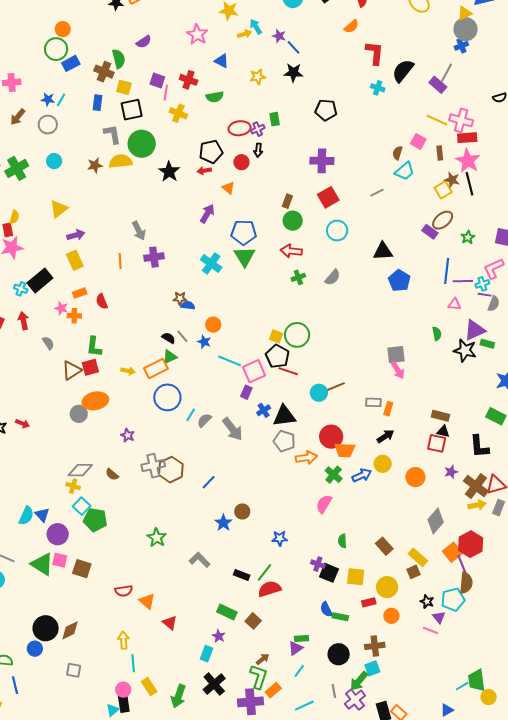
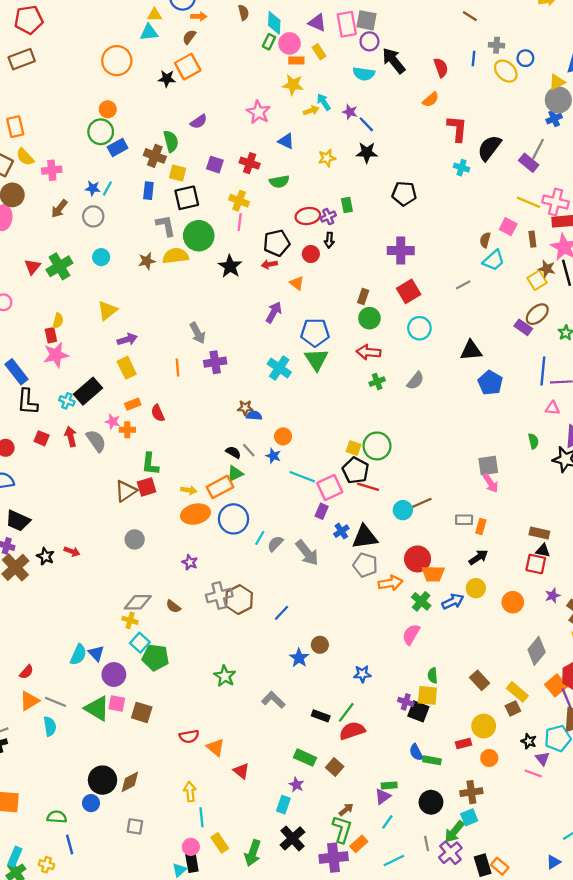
pink line: (166, 93) -> (240, 222), moved
gray semicircle: (48, 343) -> (96, 441), moved, size x1.5
orange ellipse: (95, 401) -> (196, 514), moved
yellow square: (356, 577) -> (427, 695), moved

